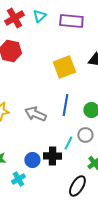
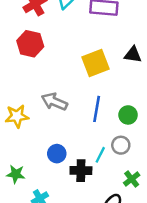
gray arrow: (35, 114) -> (54, 102), moved
blue circle: (32, 160) -> (57, 154), moved

